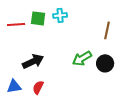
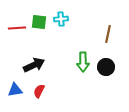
green arrow: (82, 58) -> (83, 62), turned -60

